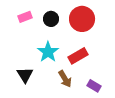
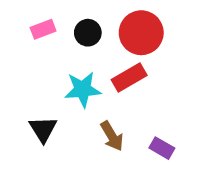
cyan star: (48, 52) -> (83, 90), turned 30
red rectangle: (78, 56) -> (129, 77), moved

